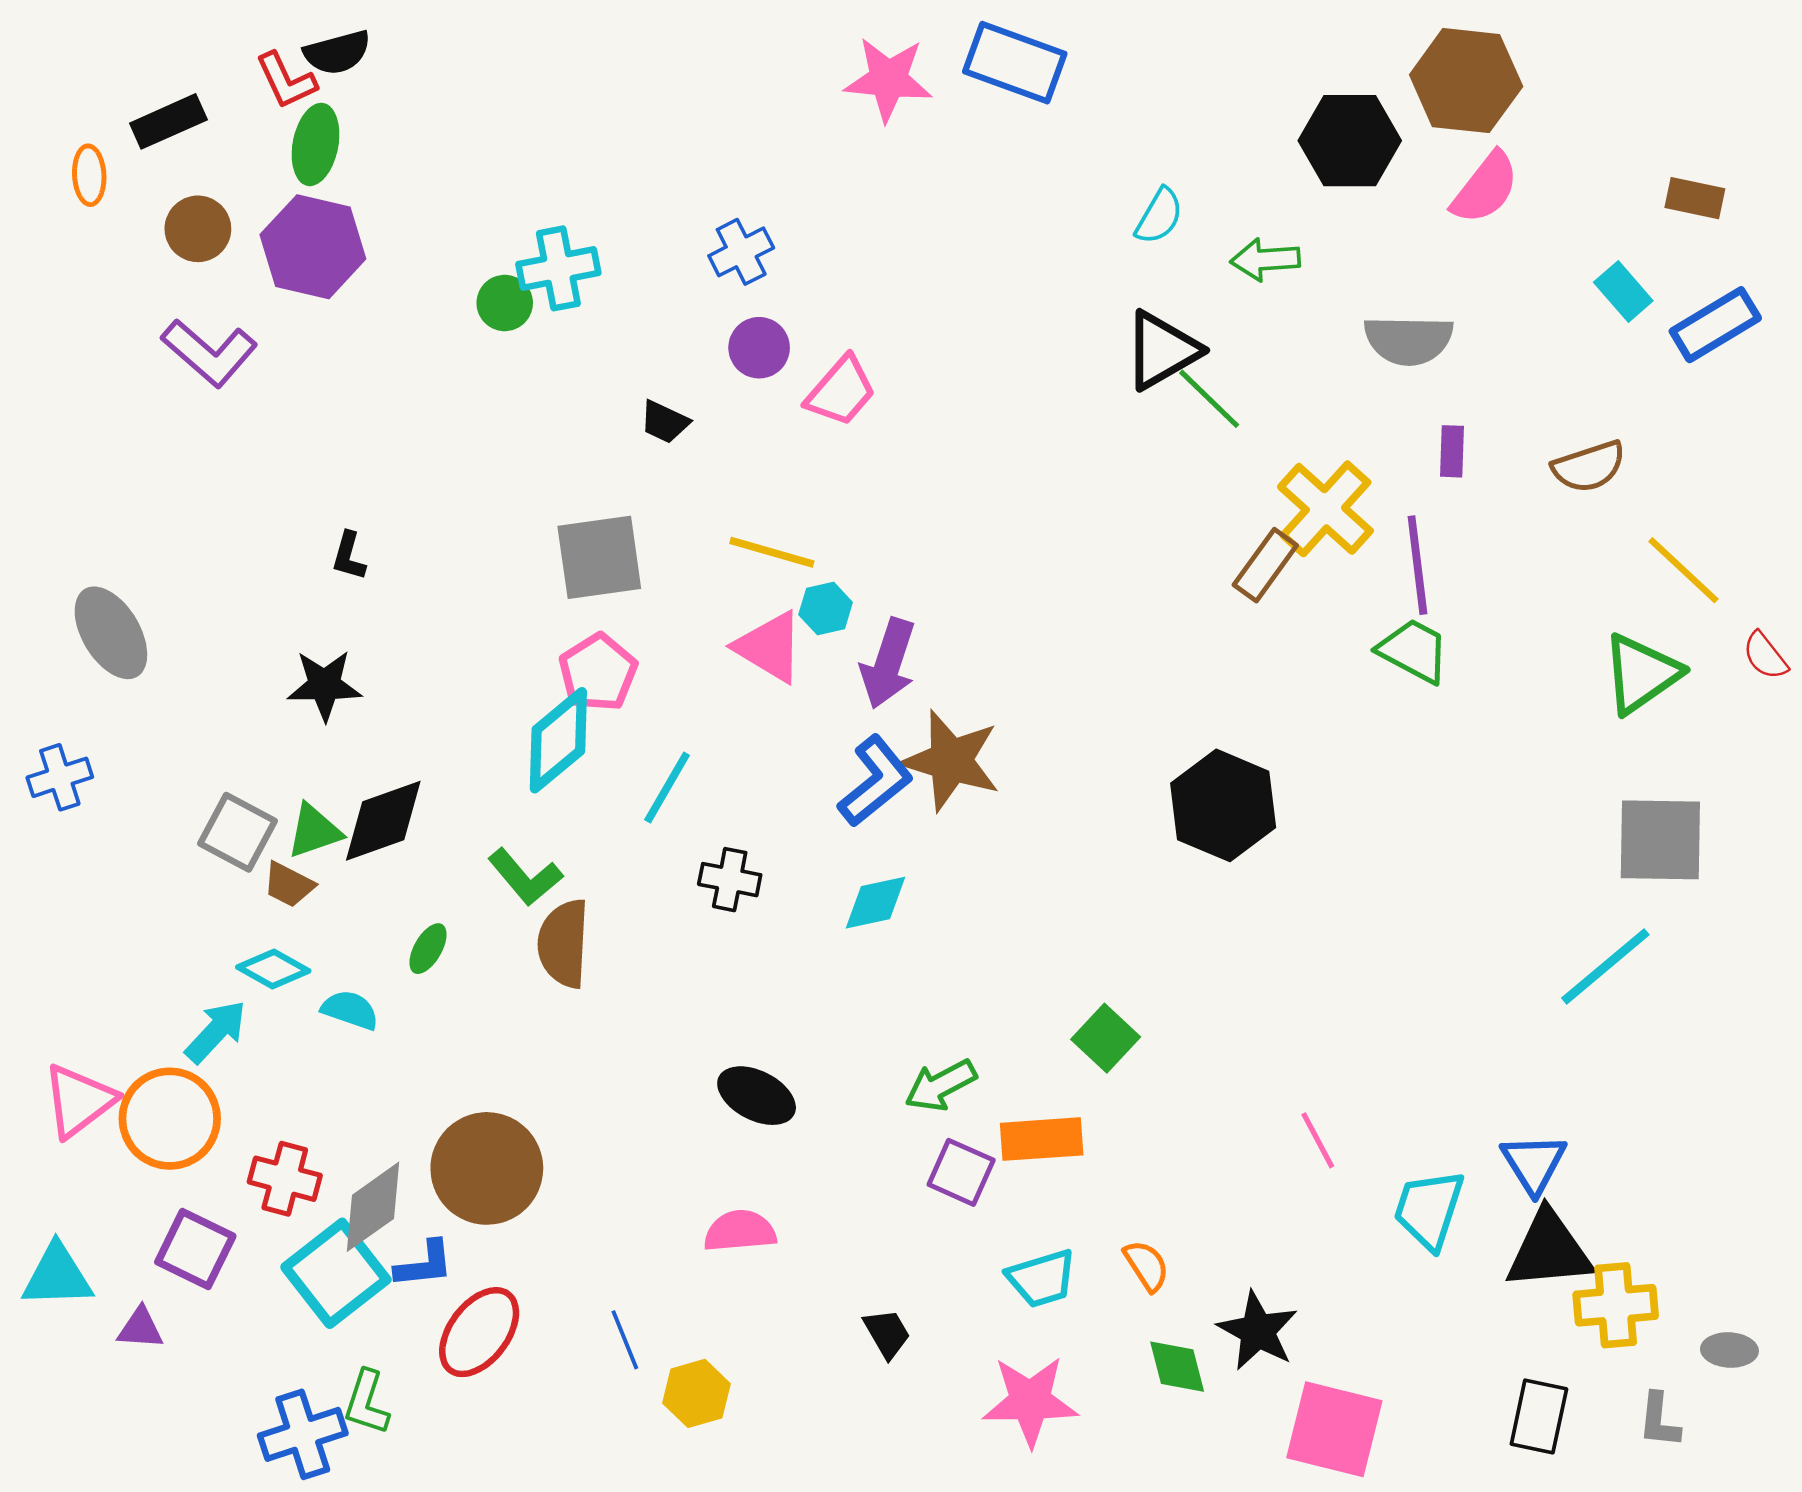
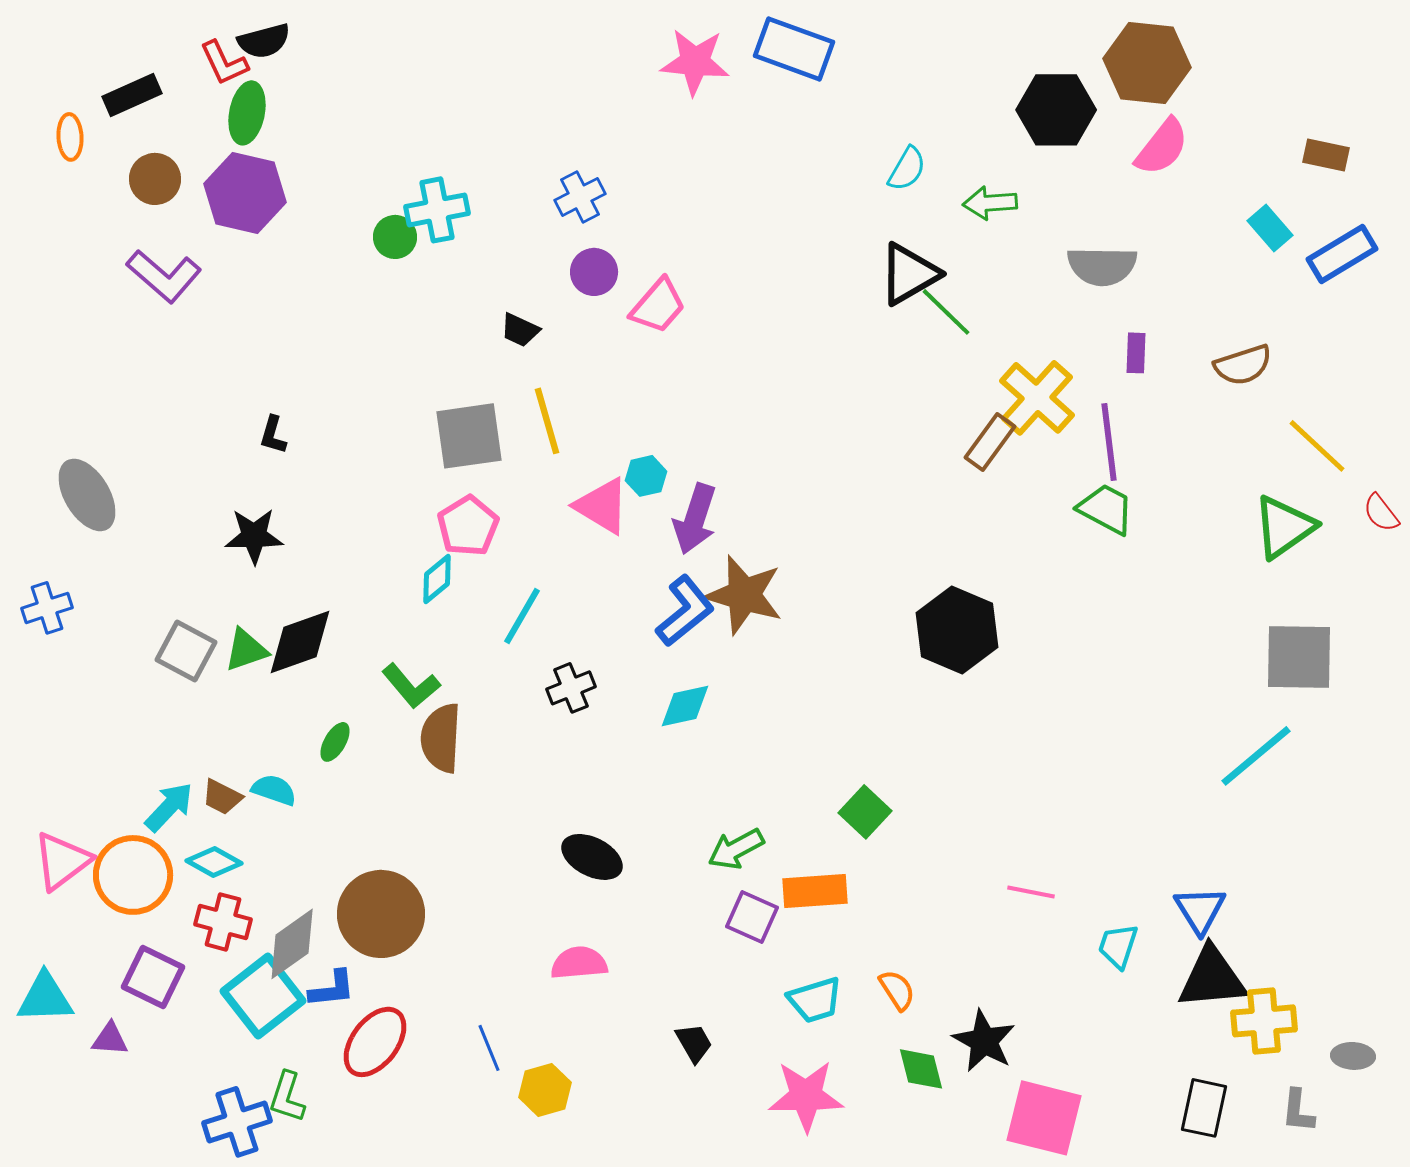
yellow line: (772, 552) -> (547, 421), moved, turned 58
cyan diamond: (558, 740) -> (437, 579), size x0.6
black cross: (730, 880) -> (571, 688), turned -33
brown trapezoid: (289, 885) -> (222, 797), moved
cyan diamond: (273, 969) -> (214, 862), moved
pink line: (1318, 1140) -> (1031, 892), turned -51
cyan trapezoid: (1429, 1209) -> (1118, 946), size x0.7

